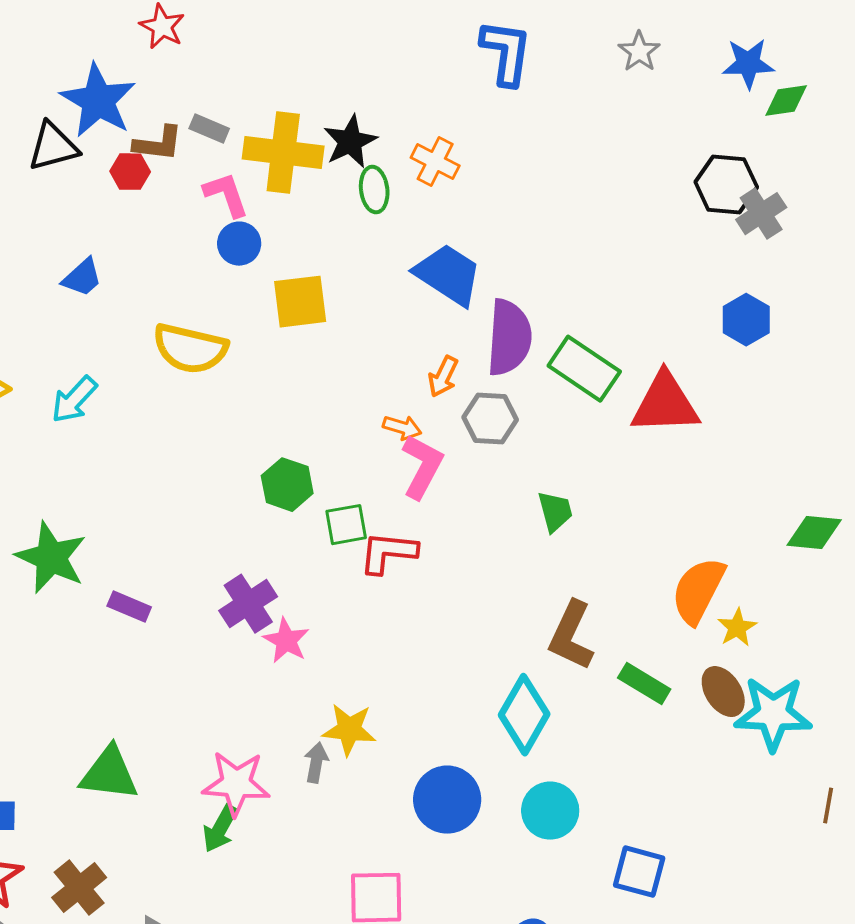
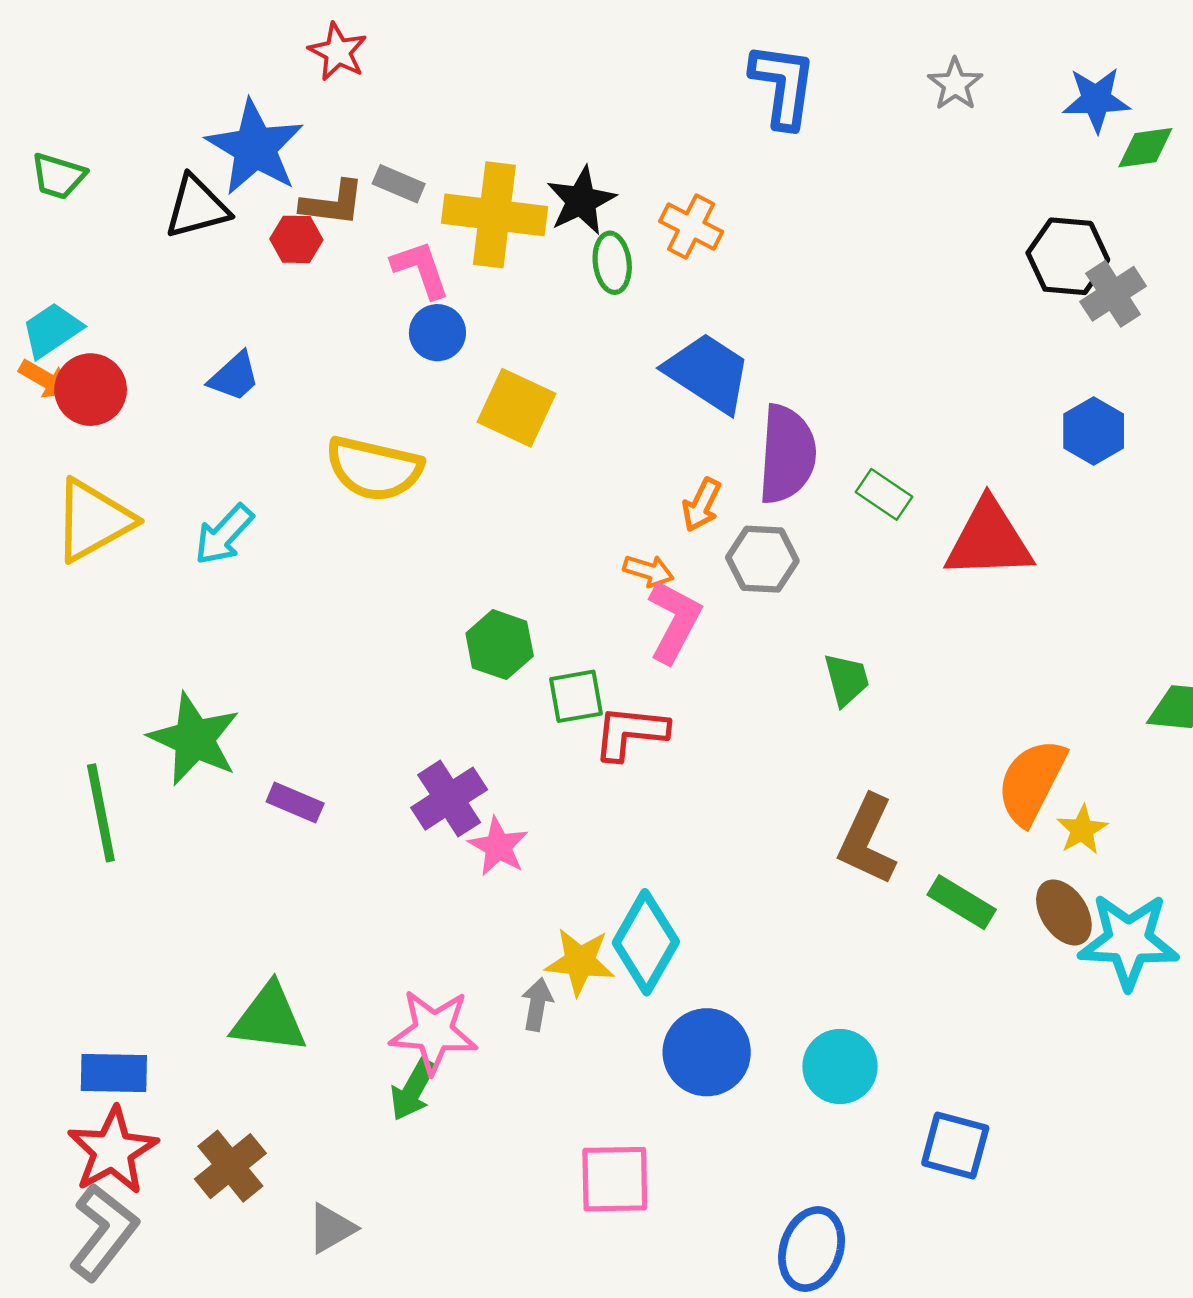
yellow square: (300, 302) -> (516, 408), turned 32
green rectangle: (584, 369) -> (884, 494), size x0.6
cyan diamond: (524, 715) -> (646, 942), moved

